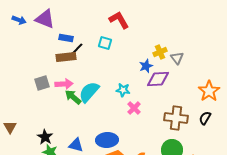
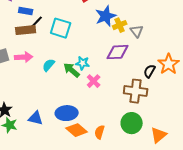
cyan square: (105, 43) -> (61, 28), moved, size x1.5
blue star: (146, 66) -> (106, 16), moved, size x1.5
cyan semicircle: (89, 92) -> (49, 65), size x0.6
green arrow: (73, 97) -> (72, 70), moved
black semicircle: (205, 118) -> (150, 71), moved

